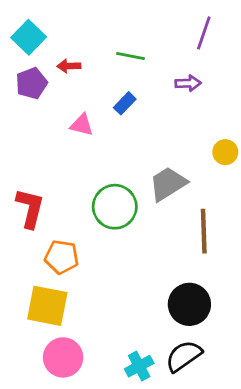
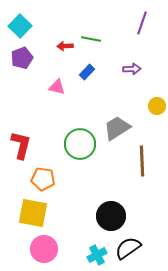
red arrow: (69, 66) -> (65, 46), moved
purple arrow: (188, 83) -> (132, 69), moved
black circle: (189, 304) -> (111, 216), moved

